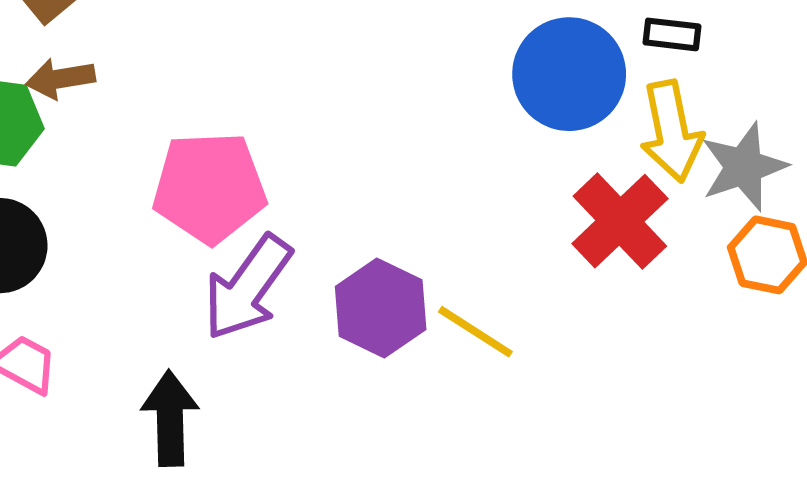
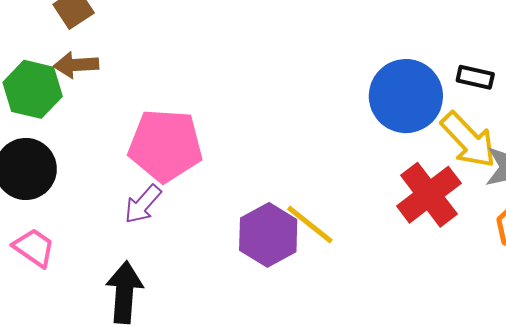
yellow arrow: (671, 131) -> (468, 140), turned -38
purple arrow: (248, 287) -> (143, 204), moved, size x0.6
yellow line: (475, 332) -> (310, 224), moved

